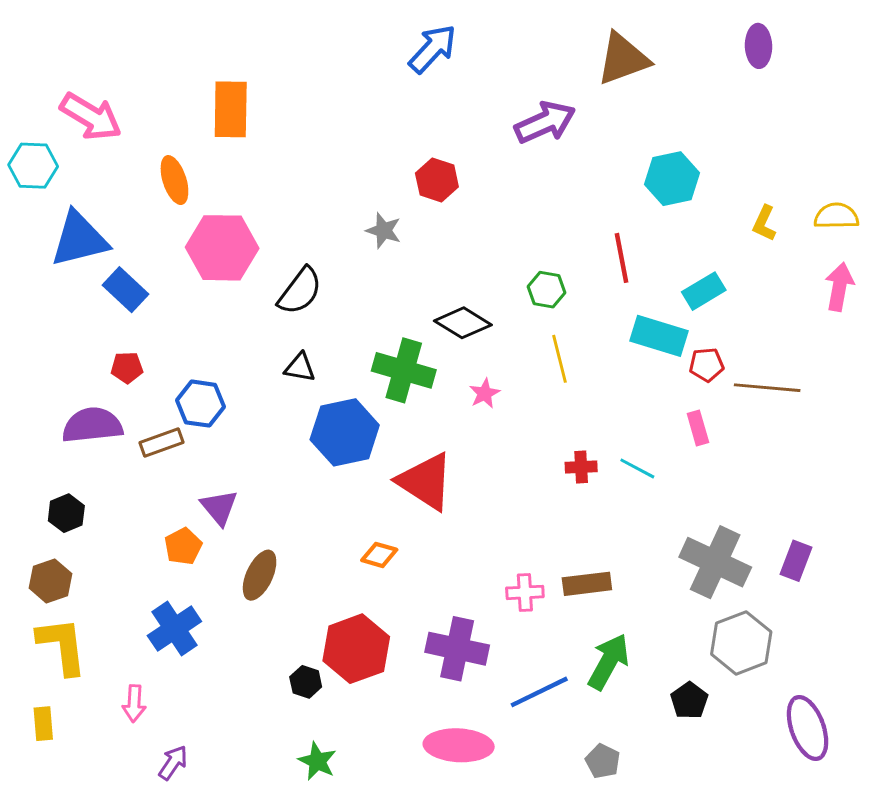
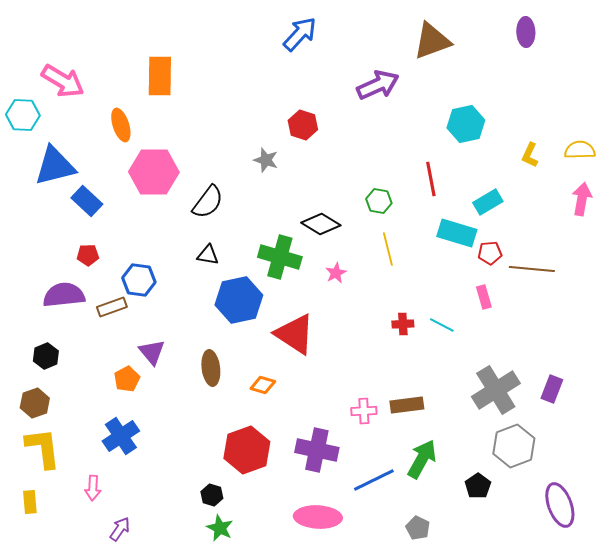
gray cross: (715, 562) -> (496, 390), turned 33
brown ellipse: (260, 575) -> (211, 368), moved, turned -32
black hexagon: (306, 682) -> (212, 495), moved

